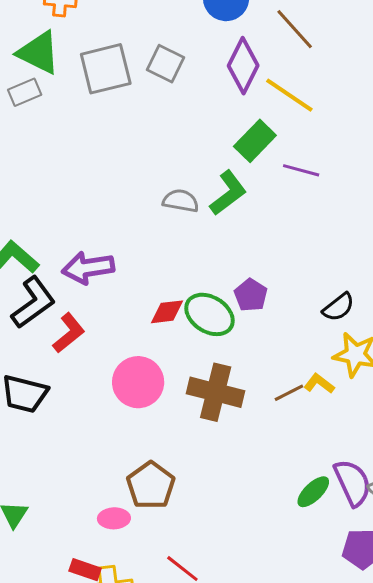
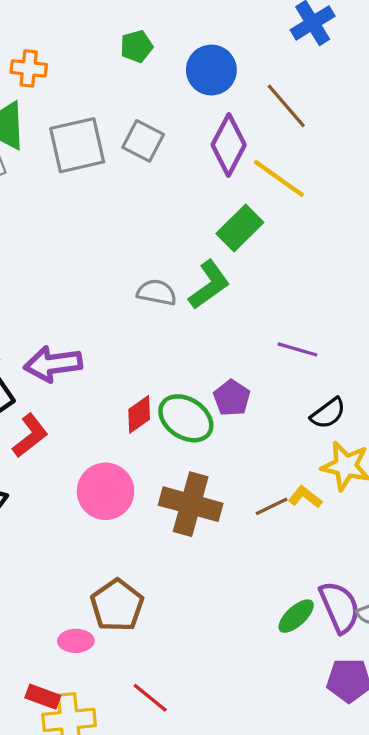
purple line: (301, 170) -> (297, 349), moved
red diamond: (167, 312) -> (139, 414), turned -30

